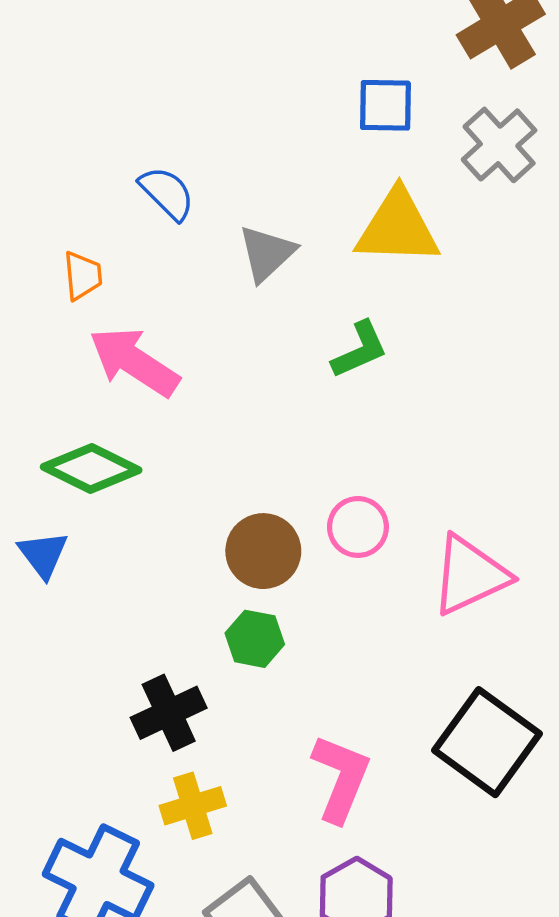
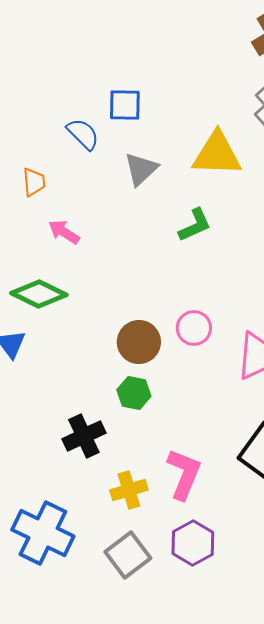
blue square: (385, 105) -> (125, 105), moved
pink arrow: (134, 362) -> (64, 232), size x0.6
yellow cross: (193, 806) -> (129, 490), moved

